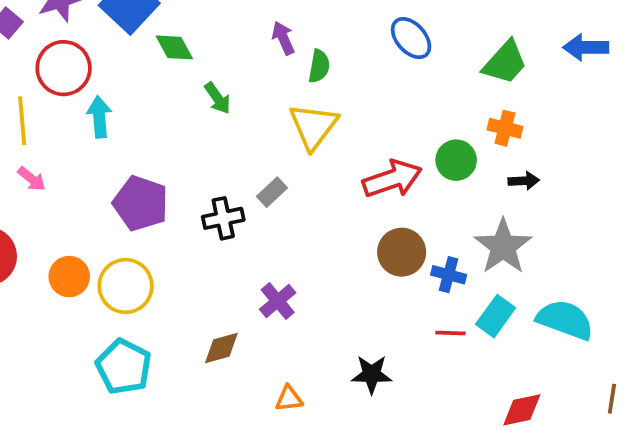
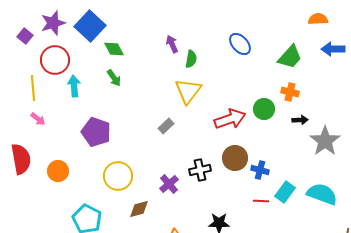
green arrow: (218, 98) -> (114, 78), moved
black cross: (223, 218) -> (200, 170), moved
gray star: (503, 247) -> (325, 141), moved
yellow circle: (126, 286) -> (118, 176), moved

